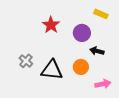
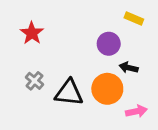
red star: (51, 25) -> (32, 33), moved
orange circle: (81, 67) -> (107, 89), size x1.5

